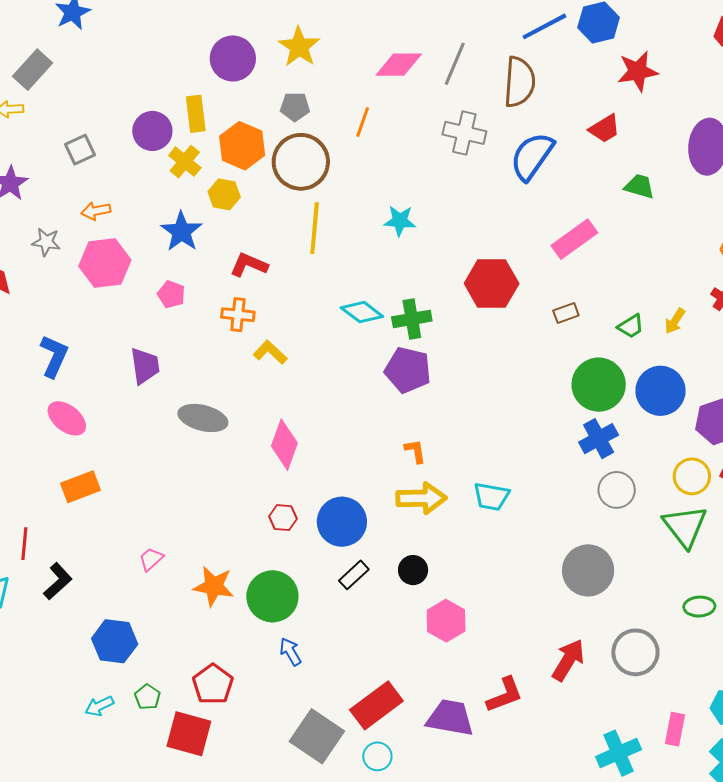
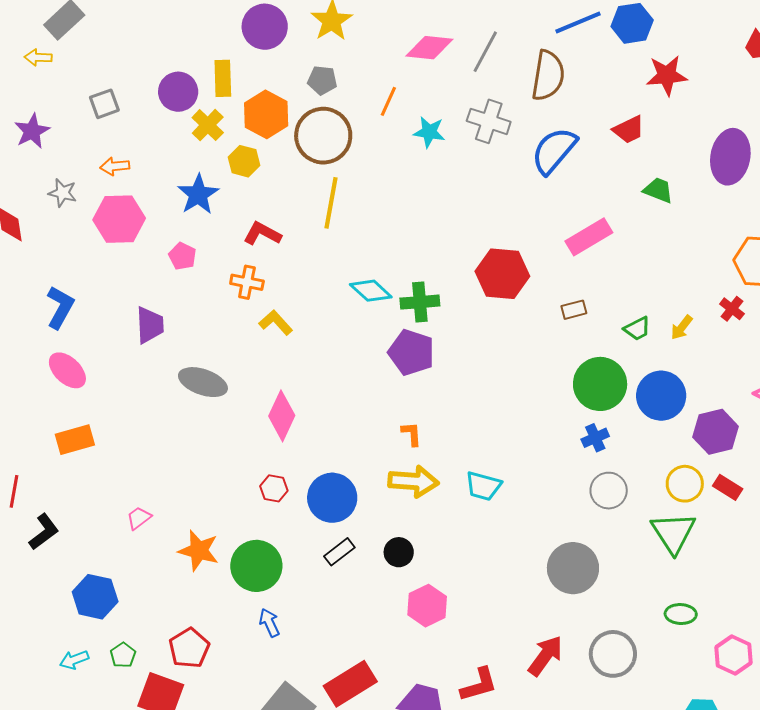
cyan star: (400, 221) -> (429, 132), moved
blue cross: (599, 439) -> (595, 438), size x0.7

